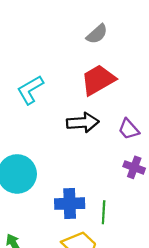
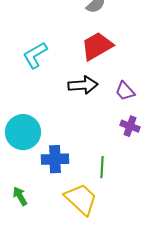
blue cross: (70, 204) -> (55, 159), moved

